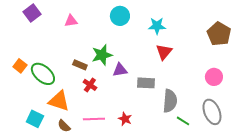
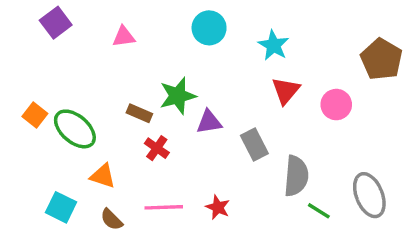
cyan star: (157, 26) -> (274, 45), turned 30
pink circle: (214, 77) -> (336, 105), moved
gray rectangle: (146, 83) -> (254, 145), turned 60
orange triangle: (59, 101) -> (103, 176), size x0.7

